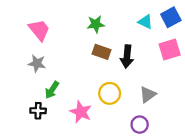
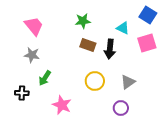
blue square: (171, 17) -> (148, 15), turned -30
cyan triangle: (145, 22) -> (123, 28), moved
black cross: (38, 111) -> (22, 93), moved
pink star: (81, 112) -> (62, 105), moved

